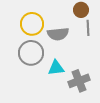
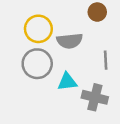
gray line: (88, 28) -> (106, 60), moved
gray cross: (79, 81) -> (95, 97), turned 35

